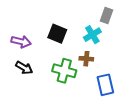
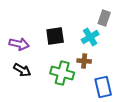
black square: (57, 34) -> (55, 36), turned -30

